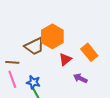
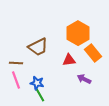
orange hexagon: (52, 36) -> (78, 33), moved
red triangle: (65, 59) -> (69, 60), turned 32

